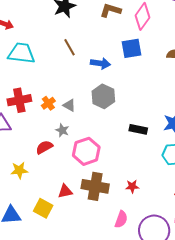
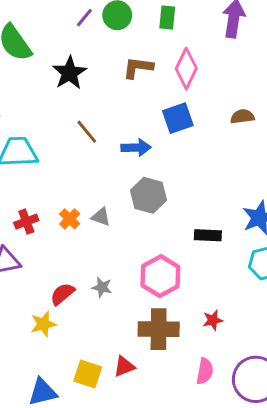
red cross: (19, 100) -> (26, 222), size x0.7
gray star: (62, 130) -> (102, 287), moved
red semicircle: (44, 147) -> (62, 294), moved
pink hexagon: (86, 151) -> (160, 276), moved
red triangle: (65, 191) -> (124, 366), moved

